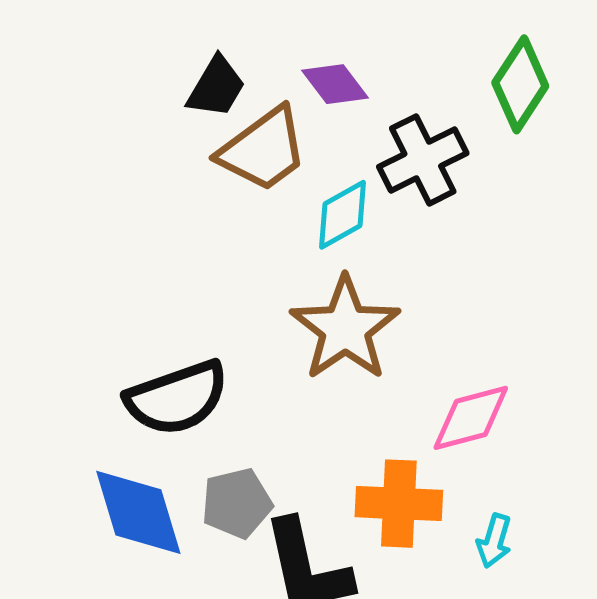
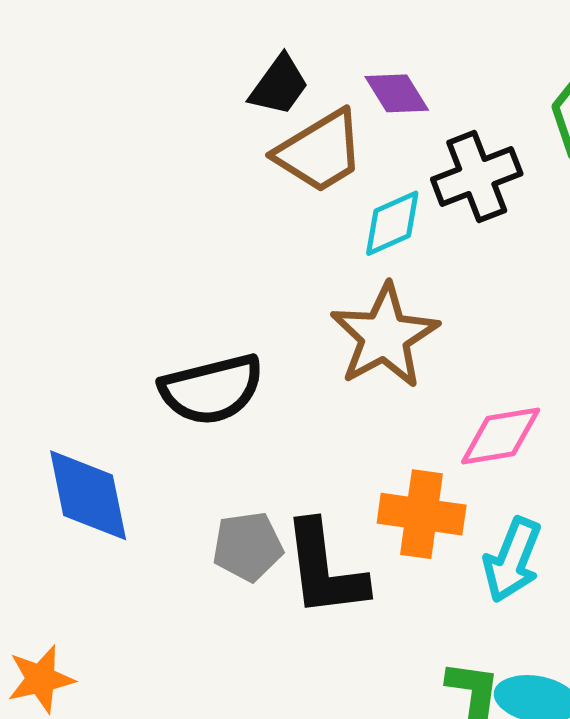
gray pentagon: (237, 503) -> (248, 546), moved
blue diamond: (138, 512) -> (88, 495), moved
cyan arrow: (494, 541) -> (512, 560), size x1.6

